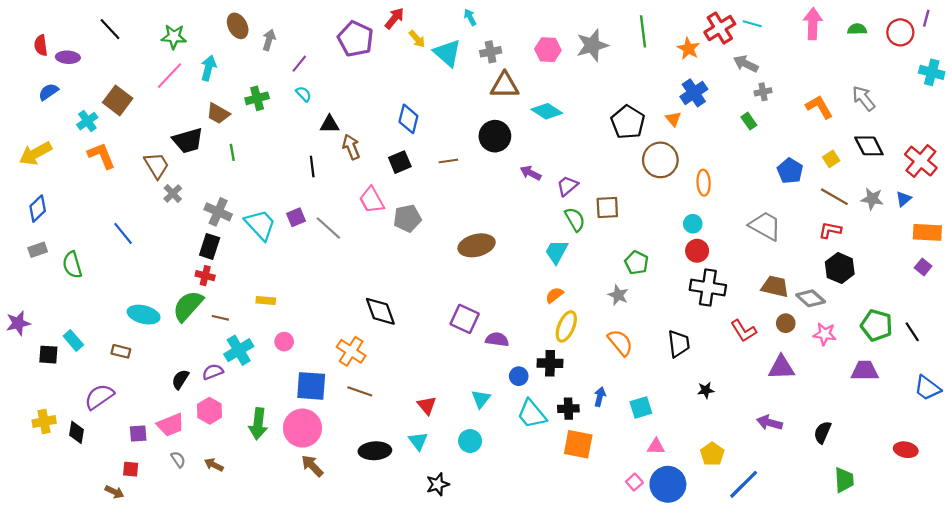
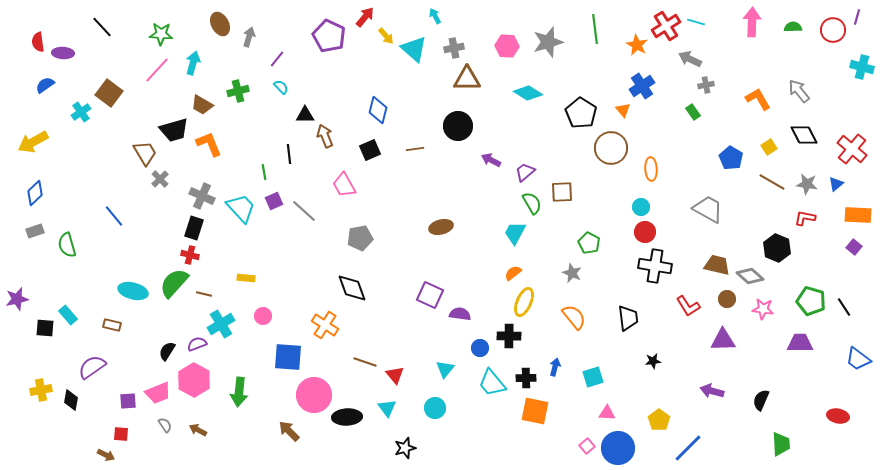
cyan diamond: (547, 111) -> (528, 93), moved
green line: (232, 152) -> (264, 172), moved
orange L-shape: (101, 156) -> (209, 144), moved
gray pentagon: (407, 218) -> (360, 238), moved
red L-shape: (830, 230) -> (805, 218), moved
brown ellipse: (477, 245) -> (441, 227), size x0.7
brown line: (360, 391) -> (365, 362), moved
pink hexagon: (210, 411) -> (194, 380), size x1.4
pink circle: (302, 428) -> (314, 395), moved

